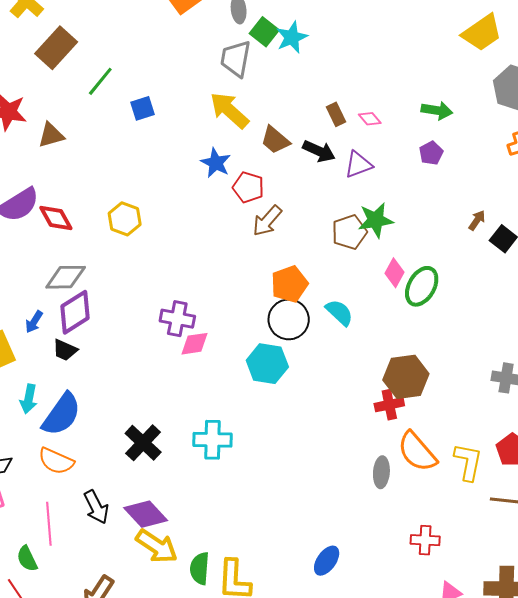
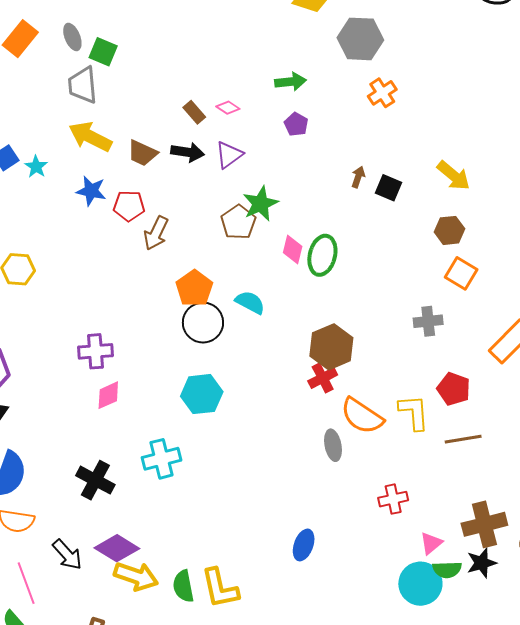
cyan star: (292, 37) -> (36, 167), moved, size x0.7
pink diamond: (195, 344) -> (108, 395), moved
cyan hexagon: (267, 364) -> (202, 394), moved

